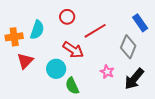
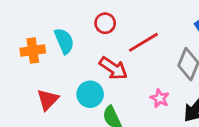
cyan semicircle: (37, 30) -> (64, 41), turned -42
red triangle: (25, 61) -> (48, 100), moved

